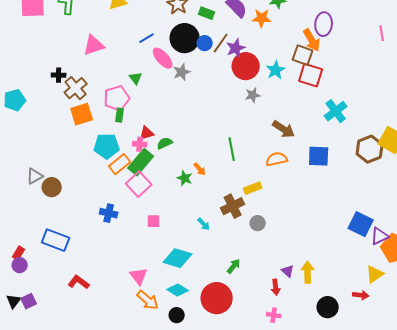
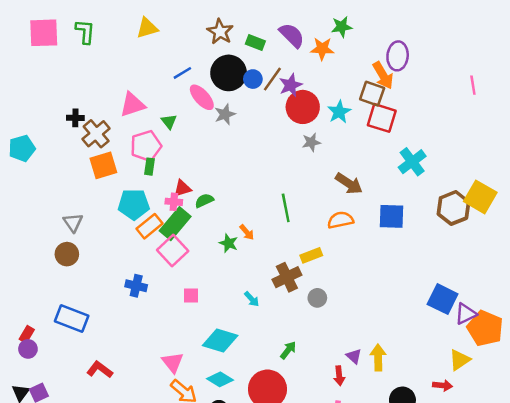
pink line: (382, 33) -> (473, 85), moved
pink triangle: (94, 45) -> (133, 105), moved
gray triangle: (35, 176) -> (73, 222), moved, turned -36

